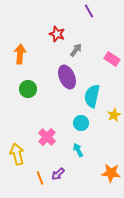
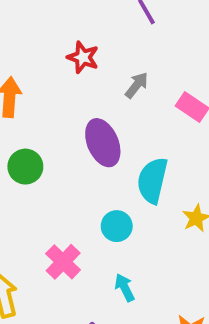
gray arrow: (76, 50) -> (137, 85), moved
cyan circle: (81, 123) -> (117, 226), moved

